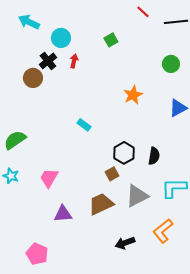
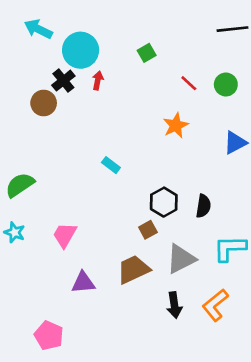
red line: (143, 12) -> (189, 83), moved
cyan circle: (61, 38) -> (81, 50), size x1.4
black arrow: (125, 243) -> (174, 305), moved, turned -78

